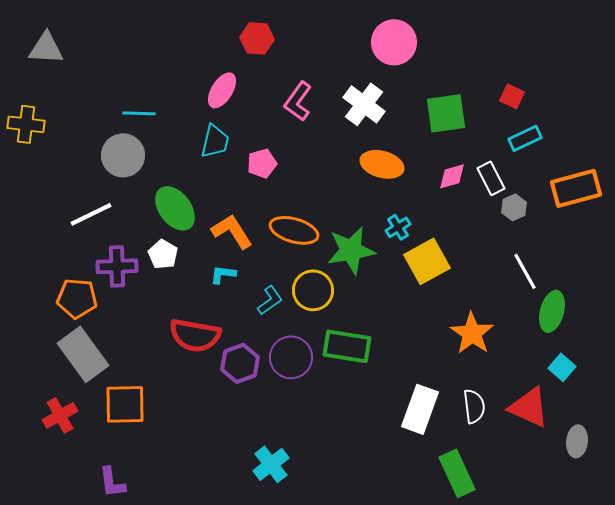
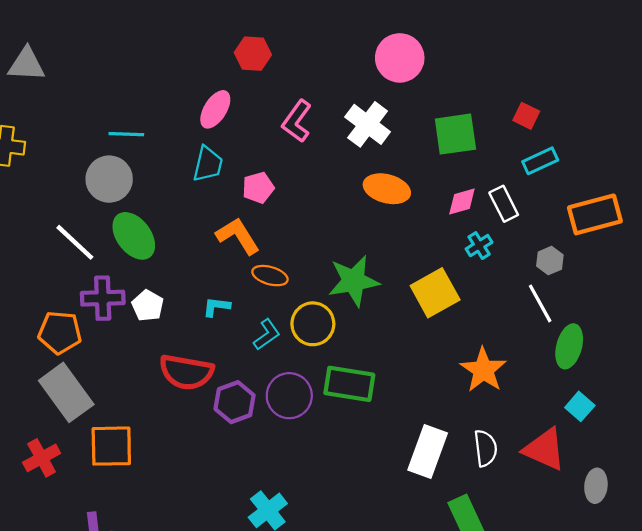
gray hexagon: (514, 207) -> (550, 261), moved
green ellipse: (175, 208) -> (134, 236), moved
white line: (91, 214) -> (75, 242), turned 69
cyan cross: (398, 227) -> (479, 246), moved
orange ellipse: (294, 230) -> (270, 276), moved, size x0.7
orange L-shape: (232, 231) -> (238, 236), moved
white pentagon: (163, 254) -> (148, 306), moved

